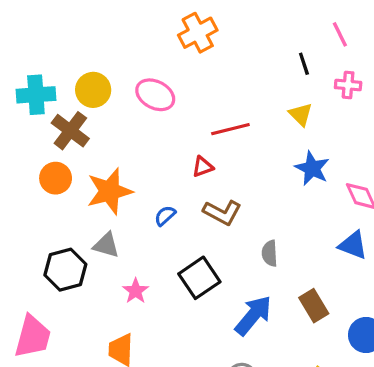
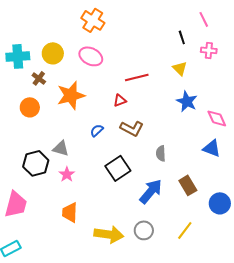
orange cross: (198, 33) -> (93, 20), moved, turned -30
brown cross: (70, 131) -> (39, 78), size x0.6
orange star: (109, 191) -> (71, 95), moved
pink star: (136, 291) -> (67, 174), moved

